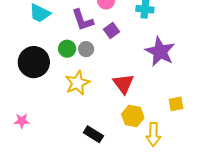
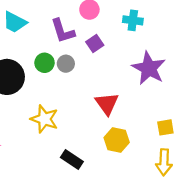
yellow star: (77, 83) -> (44, 119), moved, turned -30
yellow arrow: (153, 134) -> (164, 162), moved

